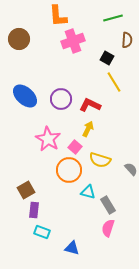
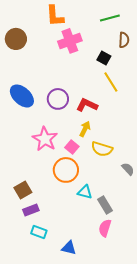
yellow semicircle: (100, 160) -> (102, 149), moved
purple rectangle: (34, 210) -> (31, 210), turned 63

